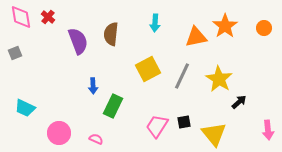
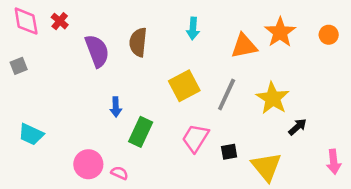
pink trapezoid: (157, 126) -> (195, 138), moved
pink circle: (59, 133) -> (88, 164), moved

